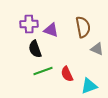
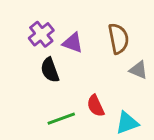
purple cross: (29, 24) -> (41, 34), turned -36
green line: (43, 71) -> (61, 119), moved

